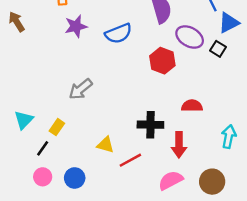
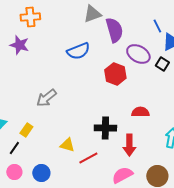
purple star: (76, 26) -> (19, 45), moved, turned 30

